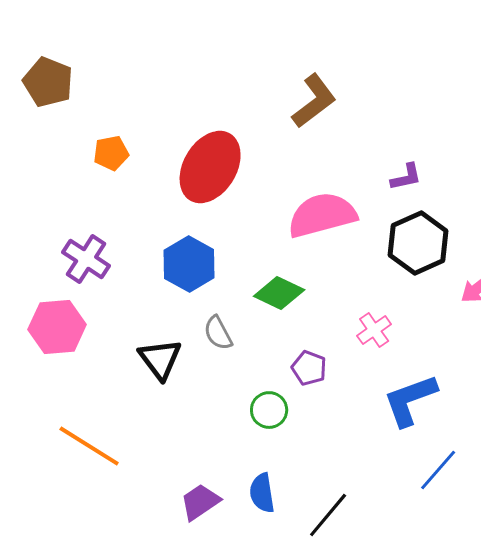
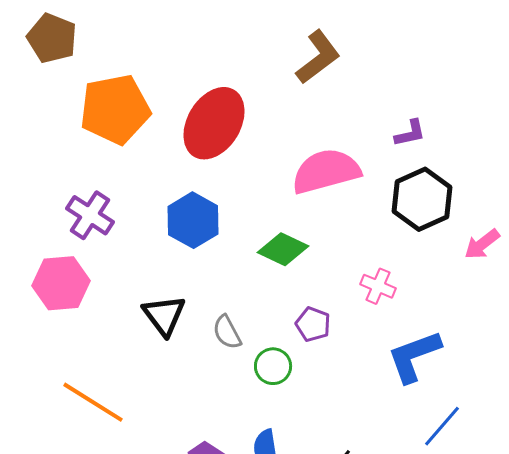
orange pentagon: (111, 153) -> (115, 109), size x2.0
pink cross: (374, 330) -> (378, 286), turned -32
gray semicircle: (218, 333) -> (227, 332), moved

